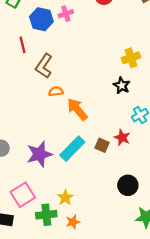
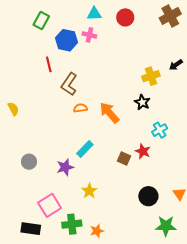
pink cross: (66, 14) -> (89, 35), turned 32
orange arrow: (77, 109) -> (109, 113), moved
cyan rectangle: (72, 149) -> (85, 149), moved, size x0.7
purple star: (39, 154) -> (65, 167), size x0.7
yellow star: (65, 198) -> (89, 191), moved

